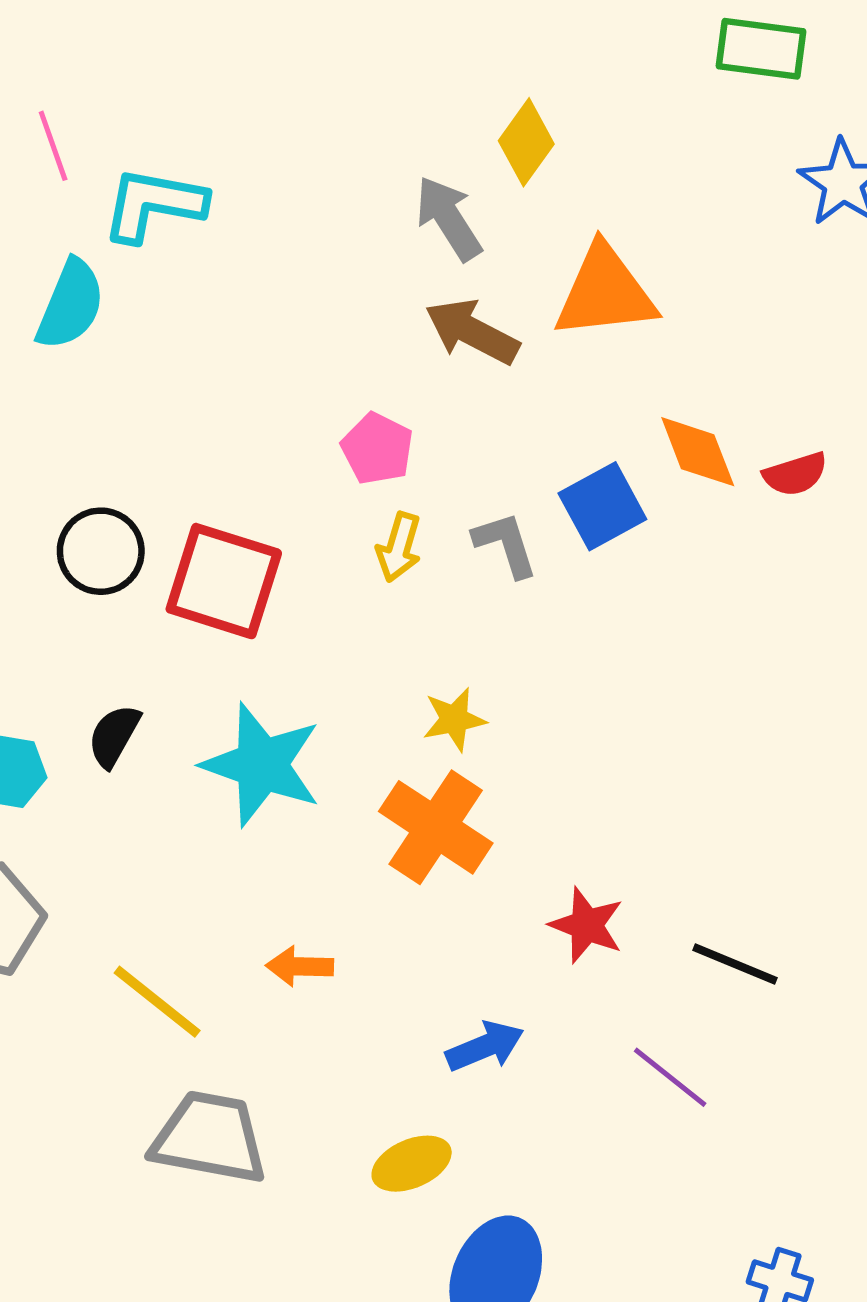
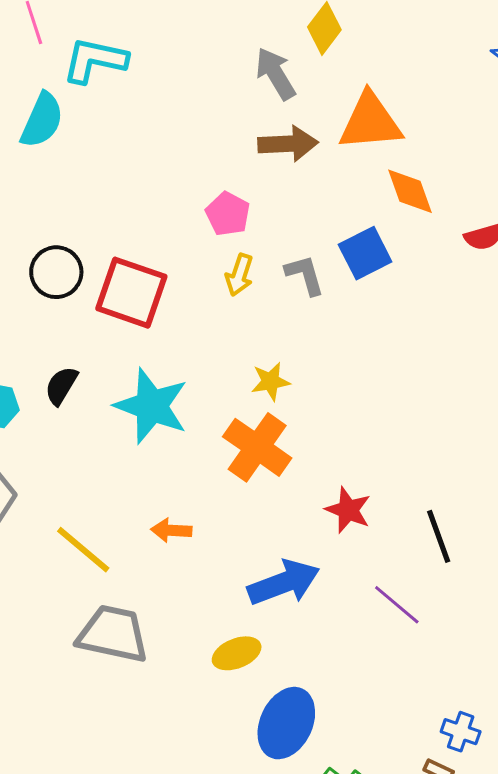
brown arrow: (472, 332) -> (288, 144), turned 148
orange diamond: (698, 452) -> (410, 191), moved
black line: (735, 964) -> (439, 536), turned 46
blue arrow: (485, 1046) -> (284, 583), size x1.5

